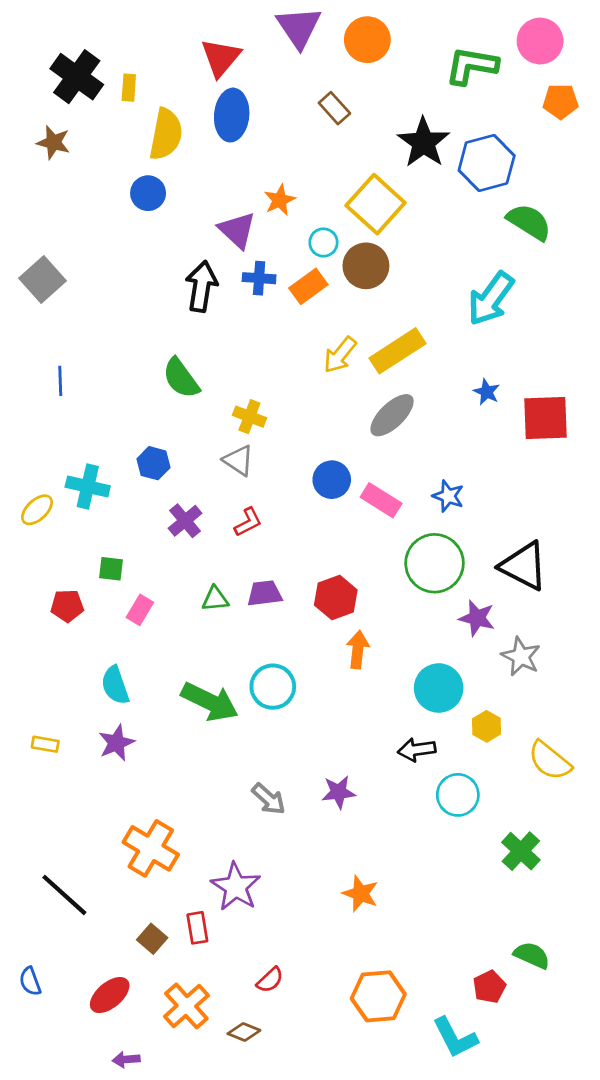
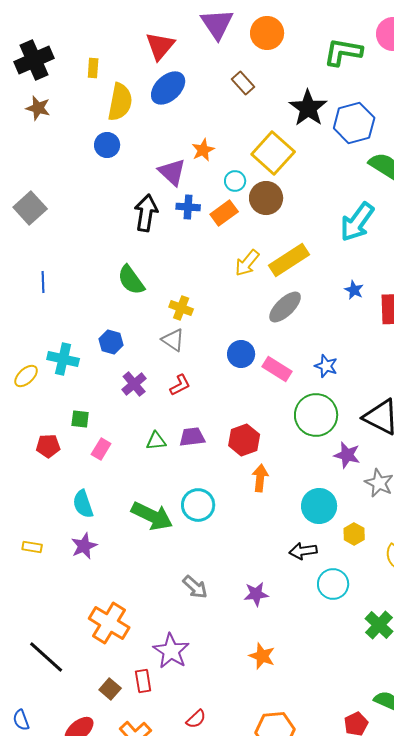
black cross: (77, 77) -> (34, 60), moved, turned 30
blue ellipse: (232, 115) -> (168, 88), turned 42
purple star: (339, 792) -> (256, 594), moved

